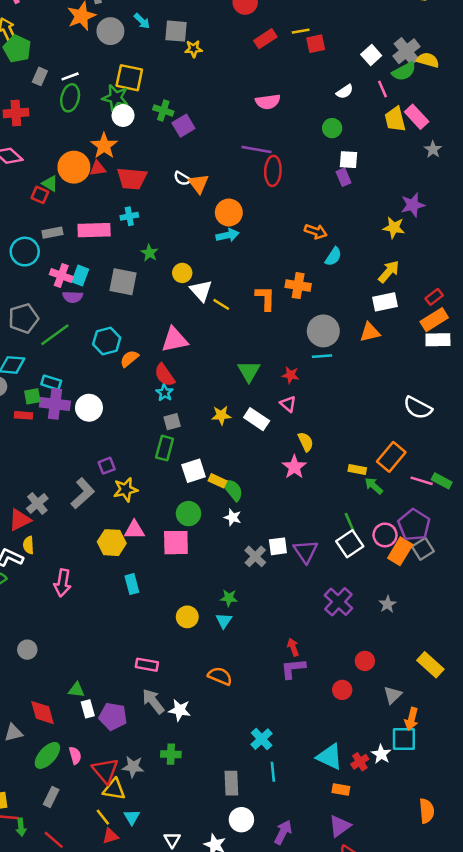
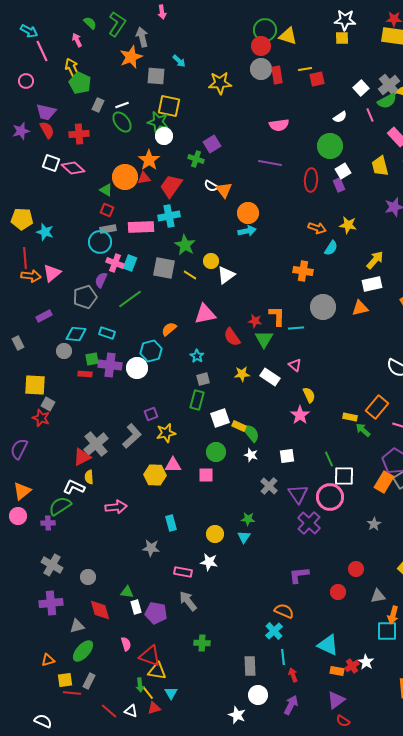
gray circle: (110, 31) -> (261, 69), moved
gray square: (176, 31) -> (156, 76), moved
red rectangle: (265, 39) -> (277, 75), turned -66
yellow star: (194, 49) -> (220, 83), size x1.6
green ellipse: (70, 98) -> (122, 122), turned -50
green cross: (163, 110) -> (196, 159), moved
yellow trapezoid: (395, 119) -> (380, 166), moved
green circle: (332, 128) -> (330, 146), size x1.6
white square: (348, 160) -> (343, 171), turned -35
red ellipse: (273, 171) -> (311, 180), moved
red trapezoid: (132, 178) -> (171, 186), turned 120
red square: (40, 195) -> (107, 210), moved
cyan cross: (129, 216) -> (169, 216), size x1.5
yellow star: (394, 228) -> (348, 225), moved
cyan circle: (25, 252) -> (100, 242), moved
green star: (149, 253) -> (185, 245), size x1.5
white triangle: (201, 291) -> (226, 275), turned 36
purple semicircle: (73, 297) -> (101, 280), moved, turned 112
orange L-shape: (265, 298) -> (277, 316), moved
yellow line: (221, 304) -> (190, 275), moved
green line: (55, 335) -> (130, 299), moved
cyan hexagon: (107, 341) -> (151, 351), moved
cyan line: (322, 356) -> (296, 328), moved
red semicircle: (165, 375) -> (232, 337), moved
red star: (291, 375) -> (255, 321), moved
cyan rectangle: (51, 383) -> (107, 333), moved
gray cross: (37, 503) -> (96, 444), size x1.4
green line: (350, 522) -> (329, 459), moved
pink circle: (385, 535) -> (330, 497), moved, size x1.4
pink square: (176, 543) -> (206, 475), size x0.7
white square: (350, 544) -> (344, 476), turned 35
white square: (278, 546) -> (287, 456), moved
purple triangle: (306, 551) -> (298, 494), moved
pink arrow: (63, 583) -> (116, 507), turned -105
cyan rectangle: (132, 584) -> (171, 523), moved
purple cross: (338, 602) -> (309, 523), moved
red arrow: (293, 647) -> (293, 675), moved
gray circle: (27, 650) -> (88, 577), moved
orange semicircle: (220, 676) -> (284, 611), moved
gray triangle: (393, 695) -> (378, 596), turned 35
white star: (180, 710) -> (209, 562), moved
white star: (381, 754) -> (366, 662), moved
green ellipse: (47, 755) -> (83, 651), moved
red cross: (360, 762) -> (352, 666), moved
gray star: (133, 767) -> (151, 548), moved
red triangle: (105, 771) -> (150, 656), turned -30
gray rectangle: (51, 797) -> (89, 681), moved
green arrow: (21, 827) -> (140, 685), moved
white triangle: (172, 840) -> (131, 711), moved, turned -40

